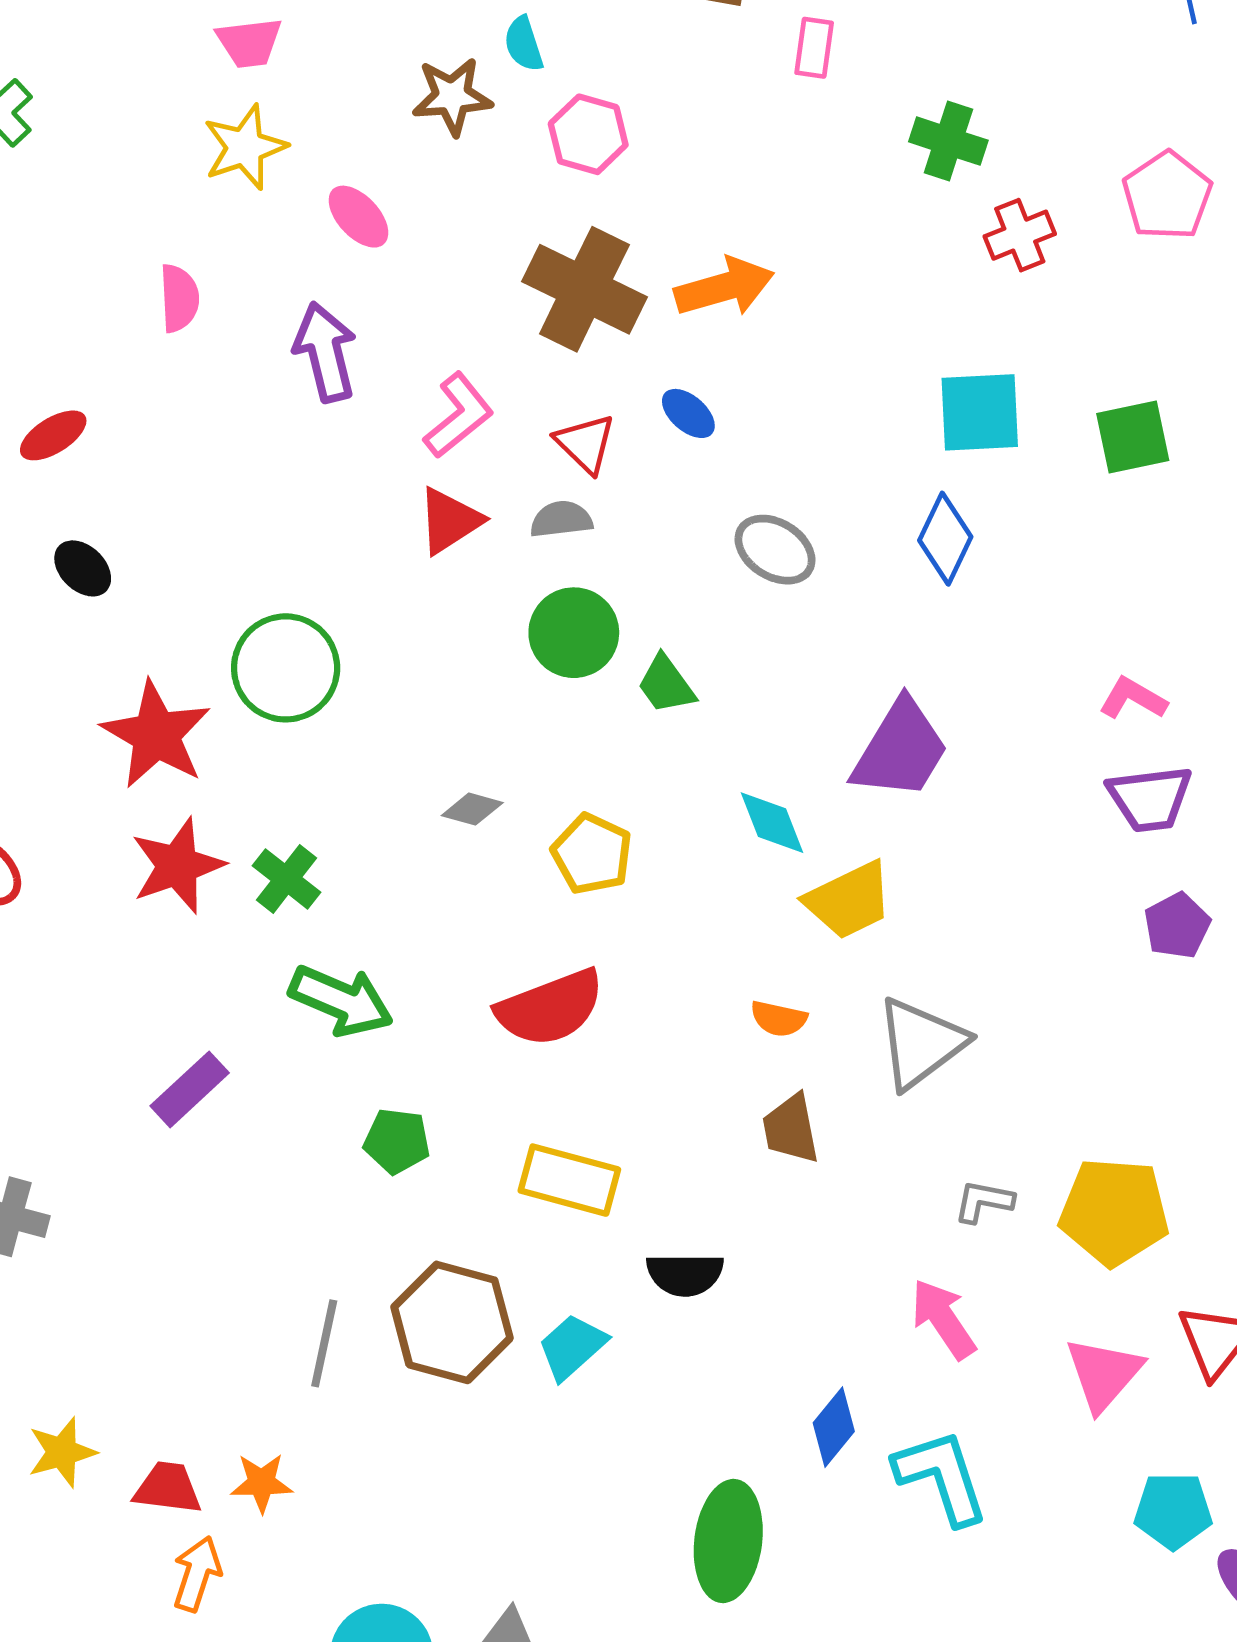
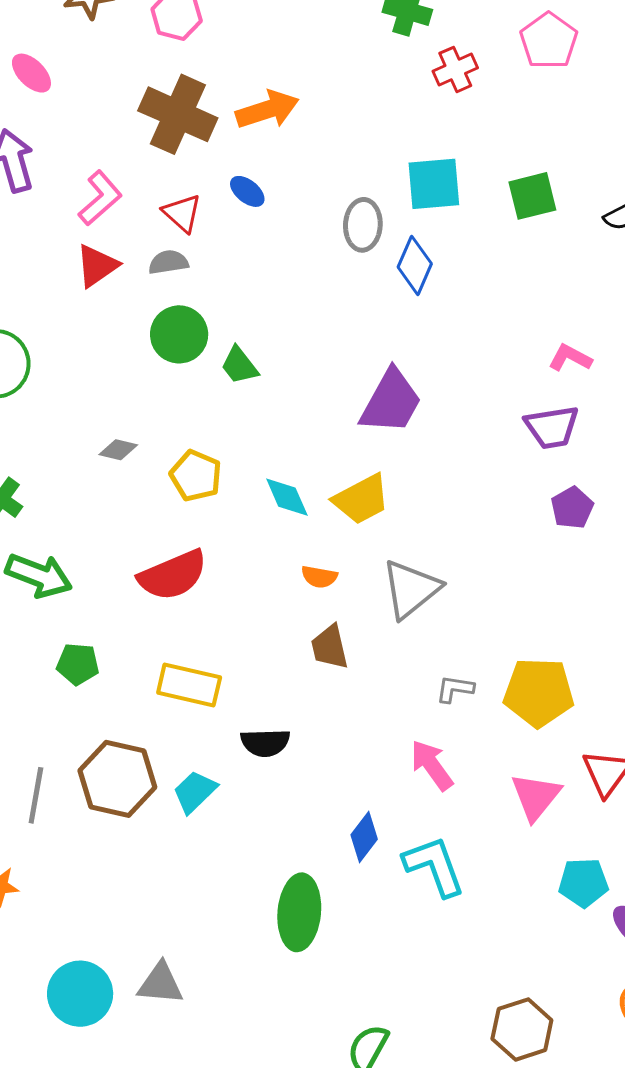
gray ellipse: (775, 550) -> (363, 225), moved, turned 63
pink L-shape: (1133, 698) -> (570, 358), moved
cyan diamond: (772, 823) -> (287, 497), moved

